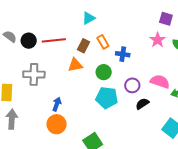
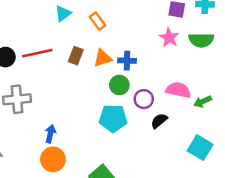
cyan triangle: (89, 18) -> (63, 13), moved
orange rectangle: (103, 42) -> (98, 21), moved
orange triangle: (75, 65) -> (103, 58), moved
green circle: (104, 72) -> (119, 85), moved

